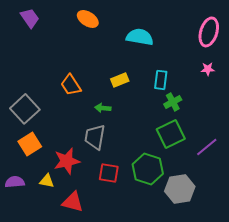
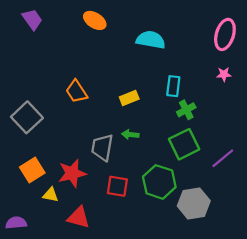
yellow rectangle: (120, 80) -> (129, 98), moved
green arrow: (103, 108) -> (130, 135), moved
orange square: (30, 144) -> (32, 170), moved
purple semicircle: (15, 182) -> (16, 223), moved

